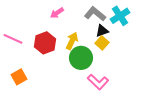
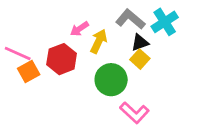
pink arrow: (57, 13) -> (79, 29), moved
yellow arrow: (72, 41) -> (99, 41), moved
orange square: (19, 77) -> (29, 71), moved

